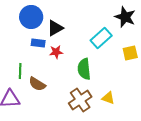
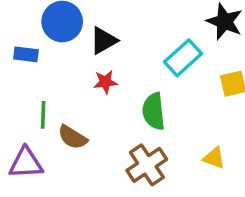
blue rectangle: (38, 43) -> (26, 54), moved
yellow triangle: (108, 98) -> (214, 158), moved

